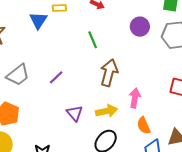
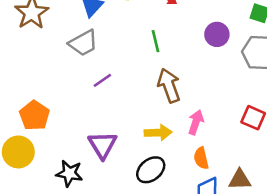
brown arrow: (109, 73) -> (169, 85), turned -44
gray trapezoid: (18, 75) -> (83, 43), moved
purple triangle: (75, 113) -> (102, 145), moved, size x1.4

